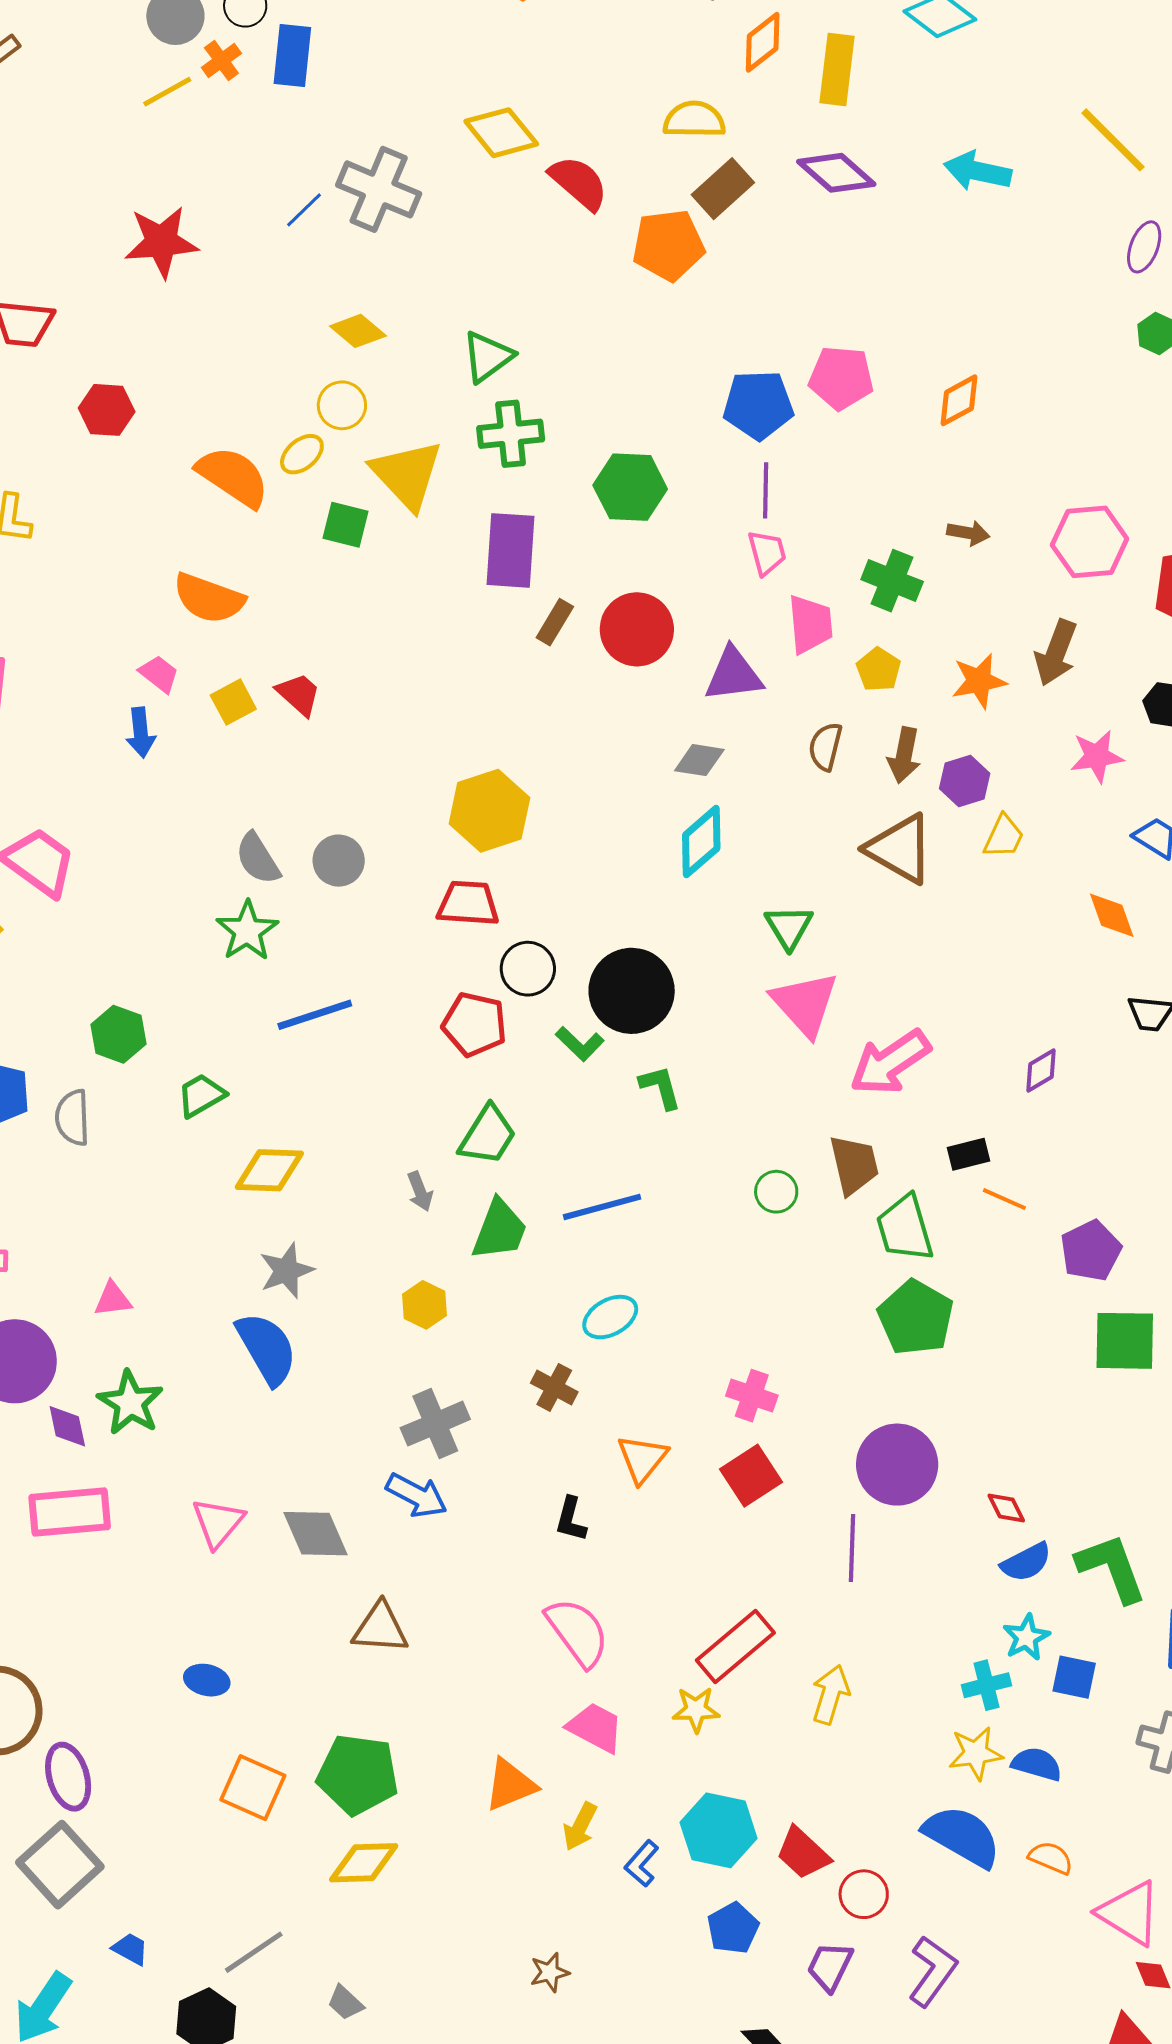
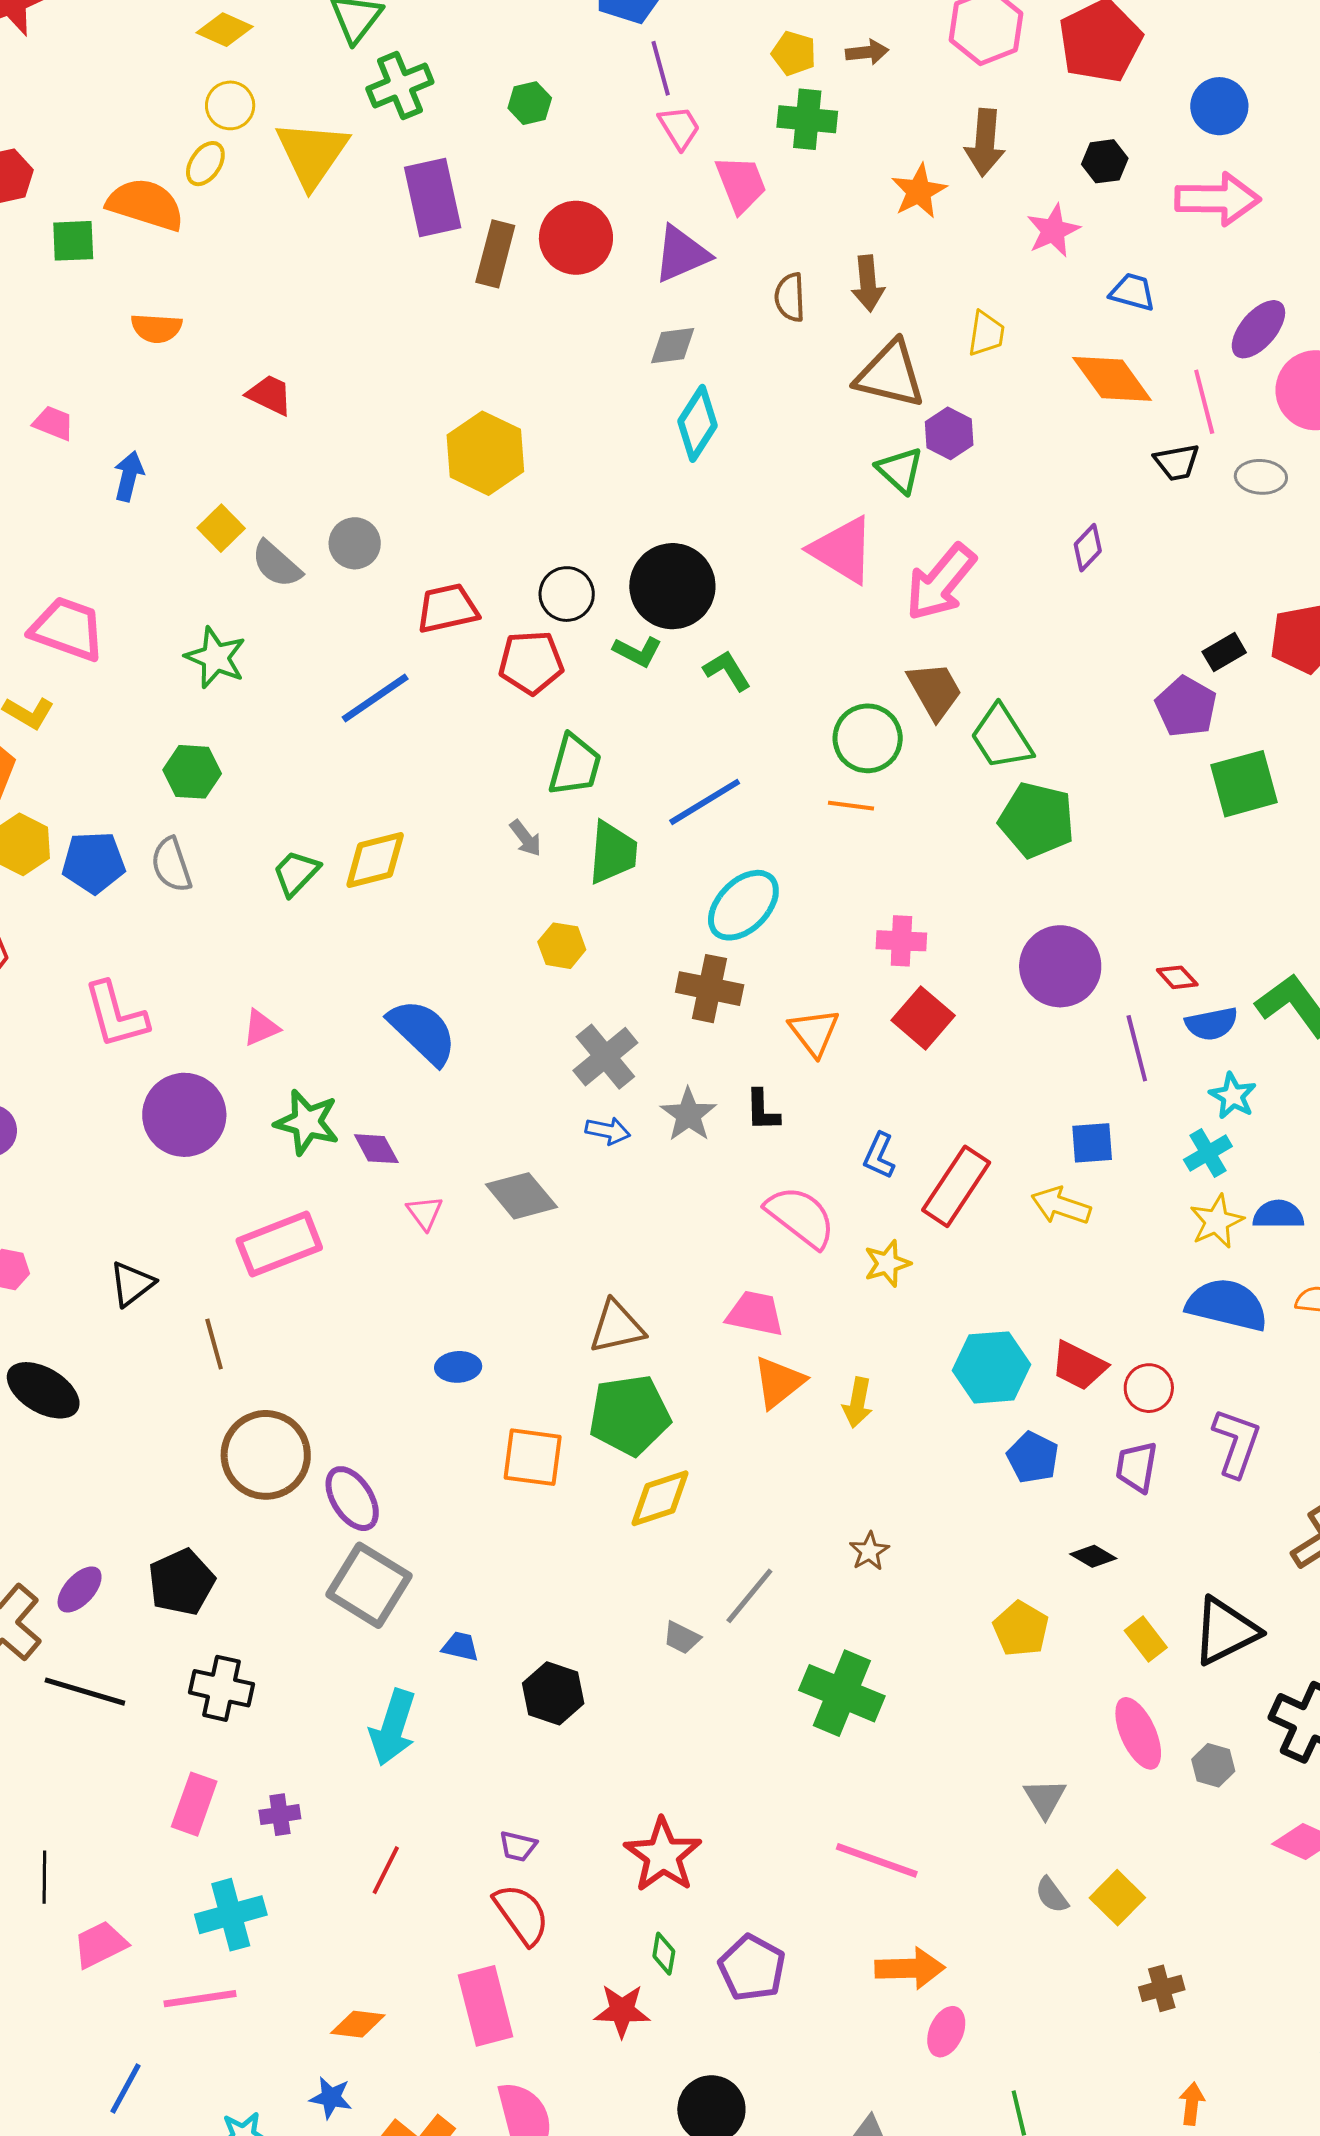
yellow triangle: (407, 475) -> (312, 154), turned 34
green hexagon: (630, 487) -> (530, 103), size x0.6
green square: (345, 525) -> (73, 241), moved
orange semicircle: (209, 598) -> (156, 328), size x0.7
brown rectangle: (555, 622) -> (495, 254), size x1.4
yellow pentagon: (879, 670) -> (794, 53), moved
pink trapezoid: (159, 674) -> (53, 423), moved
yellow square: (233, 702) -> (221, 528), moved
blue arrow: (141, 733) -> (129, 476), turned -144
purple hexagon: (965, 781) -> (949, 433), moved
red trapezoid: (468, 903) -> (448, 608), moved
orange diamond: (1112, 915) -> (1112, 379), size x1.5
green triangle: (789, 927) -> (900, 470), moved
green star: (247, 931) -> (216, 658), moved
green trapezoid: (201, 1095) -> (296, 873), moved
black rectangle: (969, 1154) -> (1224, 652), moved
green circle: (776, 1192) -> (868, 738), size x1.6
orange line: (1004, 1199) -> (851, 806), moved
gray star: (286, 1271) -> (688, 1115), moved
cyan ellipse: (610, 1317) -> (743, 905), size x1.4
brown cross: (554, 1387) -> (710, 989), size x1.4
purple diamond: (67, 1426) -> (376, 1149), moved
blue arrow: (417, 1495) -> (608, 1131), size x0.7
pink triangle: (218, 1523) -> (425, 1213), size x0.7
purple line: (852, 1548) -> (1137, 1048), moved
blue semicircle: (1026, 1562) -> (1212, 1024), turned 32
brown triangle: (380, 1628) -> (617, 1327), moved
blue square: (1074, 1677) -> (1092, 1143), moved
yellow arrow: (831, 1695) -> (1061, 1206), turned -72
yellow star: (696, 1710) -> (887, 1263), moved
pink trapezoid: (595, 1728) -> (755, 1313), moved
blue L-shape: (642, 1864) -> (879, 1156), moved
gray line: (254, 1952) -> (749, 1596), moved

